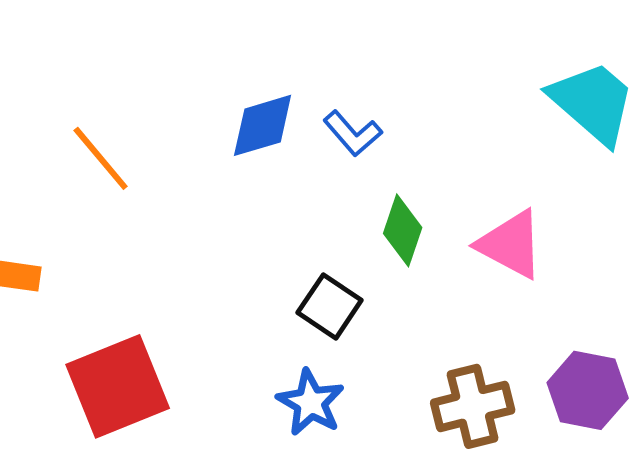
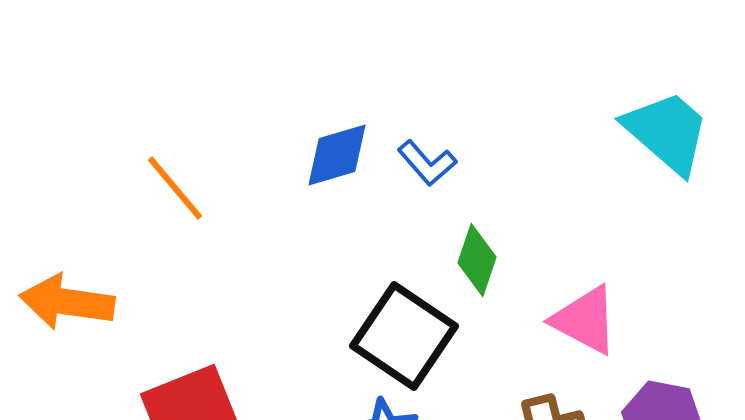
pink triangle: (511, 244) -> (585, 320), moved
black square: (330, 306) -> (404, 336), size x1.6

